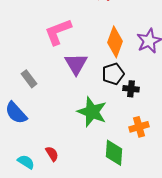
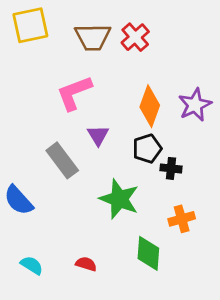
purple triangle: (76, 64) -> (98, 135), size x0.7
gray rectangle: (29, 79) -> (62, 160), moved, size x1.5
red semicircle: (52, 154) -> (86, 264), moved, turned -42

